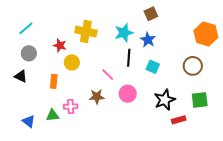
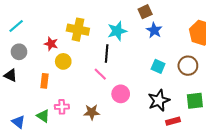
blue star: (148, 40) -> (154, 30), moved
black line: (129, 58) -> (107, 54), moved
cyan square: (153, 67) -> (158, 66), moved
brown star: (97, 97) -> (92, 112), moved
green triangle: (53, 115) -> (43, 116), turned 40

